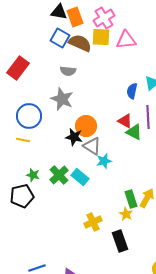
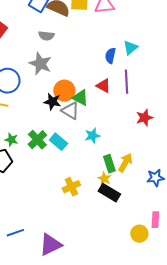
green triangle: (134, 132) -> (80, 98), moved
cyan star: (104, 161) -> (92, 136), moved
black rectangle: (120, 241) -> (109, 193), moved, turned -40

